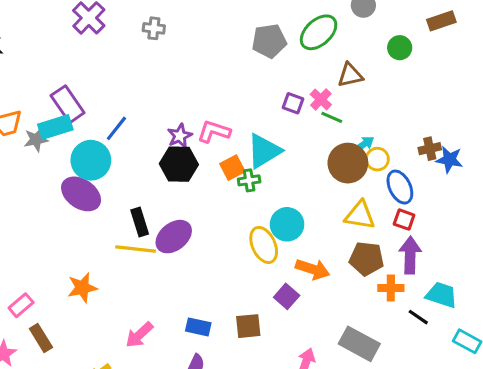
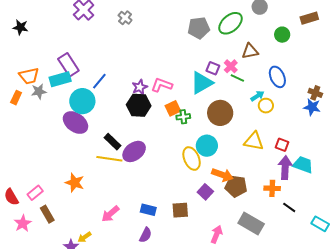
gray cross: (154, 28) -> (125, 18), turned 32
gray star: (36, 140) -> (39, 91), moved
brown cross: (430, 149) -> (315, 93), moved, turned 32
cyan triangle: (264, 151) -> (202, 83), moved
brown circle: (348, 163) -> (220, 113), moved
blue ellipse: (400, 187) -> (277, 77), moved
black rectangle: (140, 222) -> (113, 142), turned -30
brown pentagon: (367, 259) -> (236, 186), moved
orange star: (82, 288) -> (75, 183), turned 30
cyan trapezoid: (441, 295) -> (303, 165), moved

